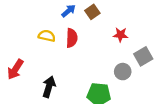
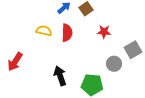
red star: (120, 35) -> (104, 32), moved
black arrow: (49, 87) -> (60, 76), moved, turned -36

